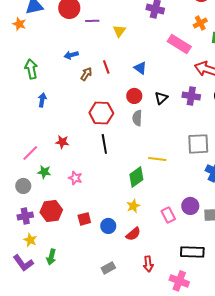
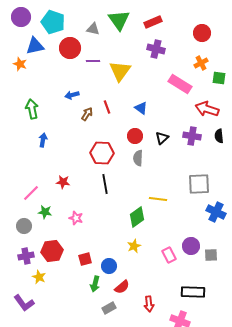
yellow triangle: (119, 31) -> (120, 71), size x1.6
red semicircle: (133, 234) -> (122, 287), moved
yellow star: (30, 240) -> (39, 277), moved
green arrow: (51, 257) -> (95, 284), moved

